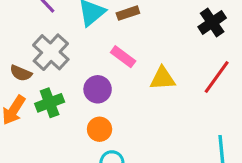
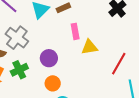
pink rectangle: (123, 57) -> (75, 31), moved, turned 49
red line: (217, 77) -> (119, 64), moved

